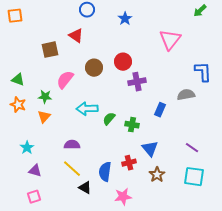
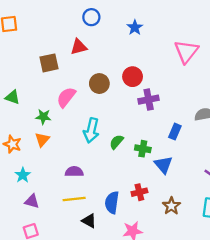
red triangle: (76, 36) -> (79, 47), turned -49
orange star: (18, 105) -> (12, 144), moved
cyan arrow: (87, 109) -> (91, 130), turned -75
blue triangle: (150, 149) -> (163, 165), moved
yellow line: (72, 169) -> (74, 199), turned -48

